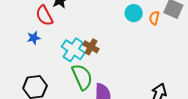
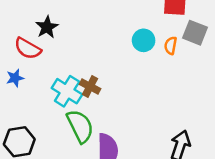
red semicircle: (44, 16) -> (28, 48), turned -30

